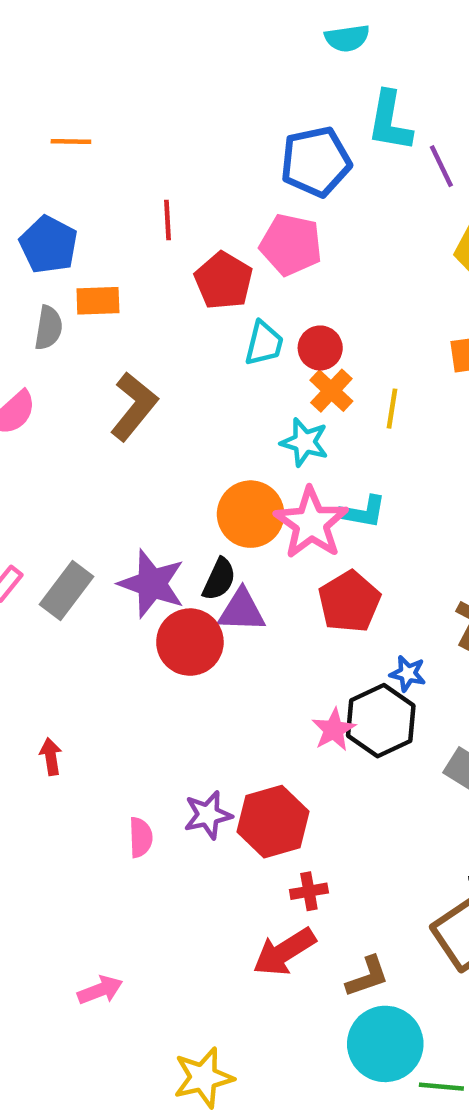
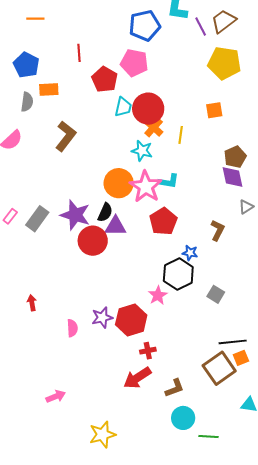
red circle: (320, 348) -> (148, 109), size x1.6
pink star: (334, 730) -> (158, 295), moved
red arrow: (51, 757) -> (32, 303), moved
cyan circle: (385, 1044) -> (183, 418), size x0.7

